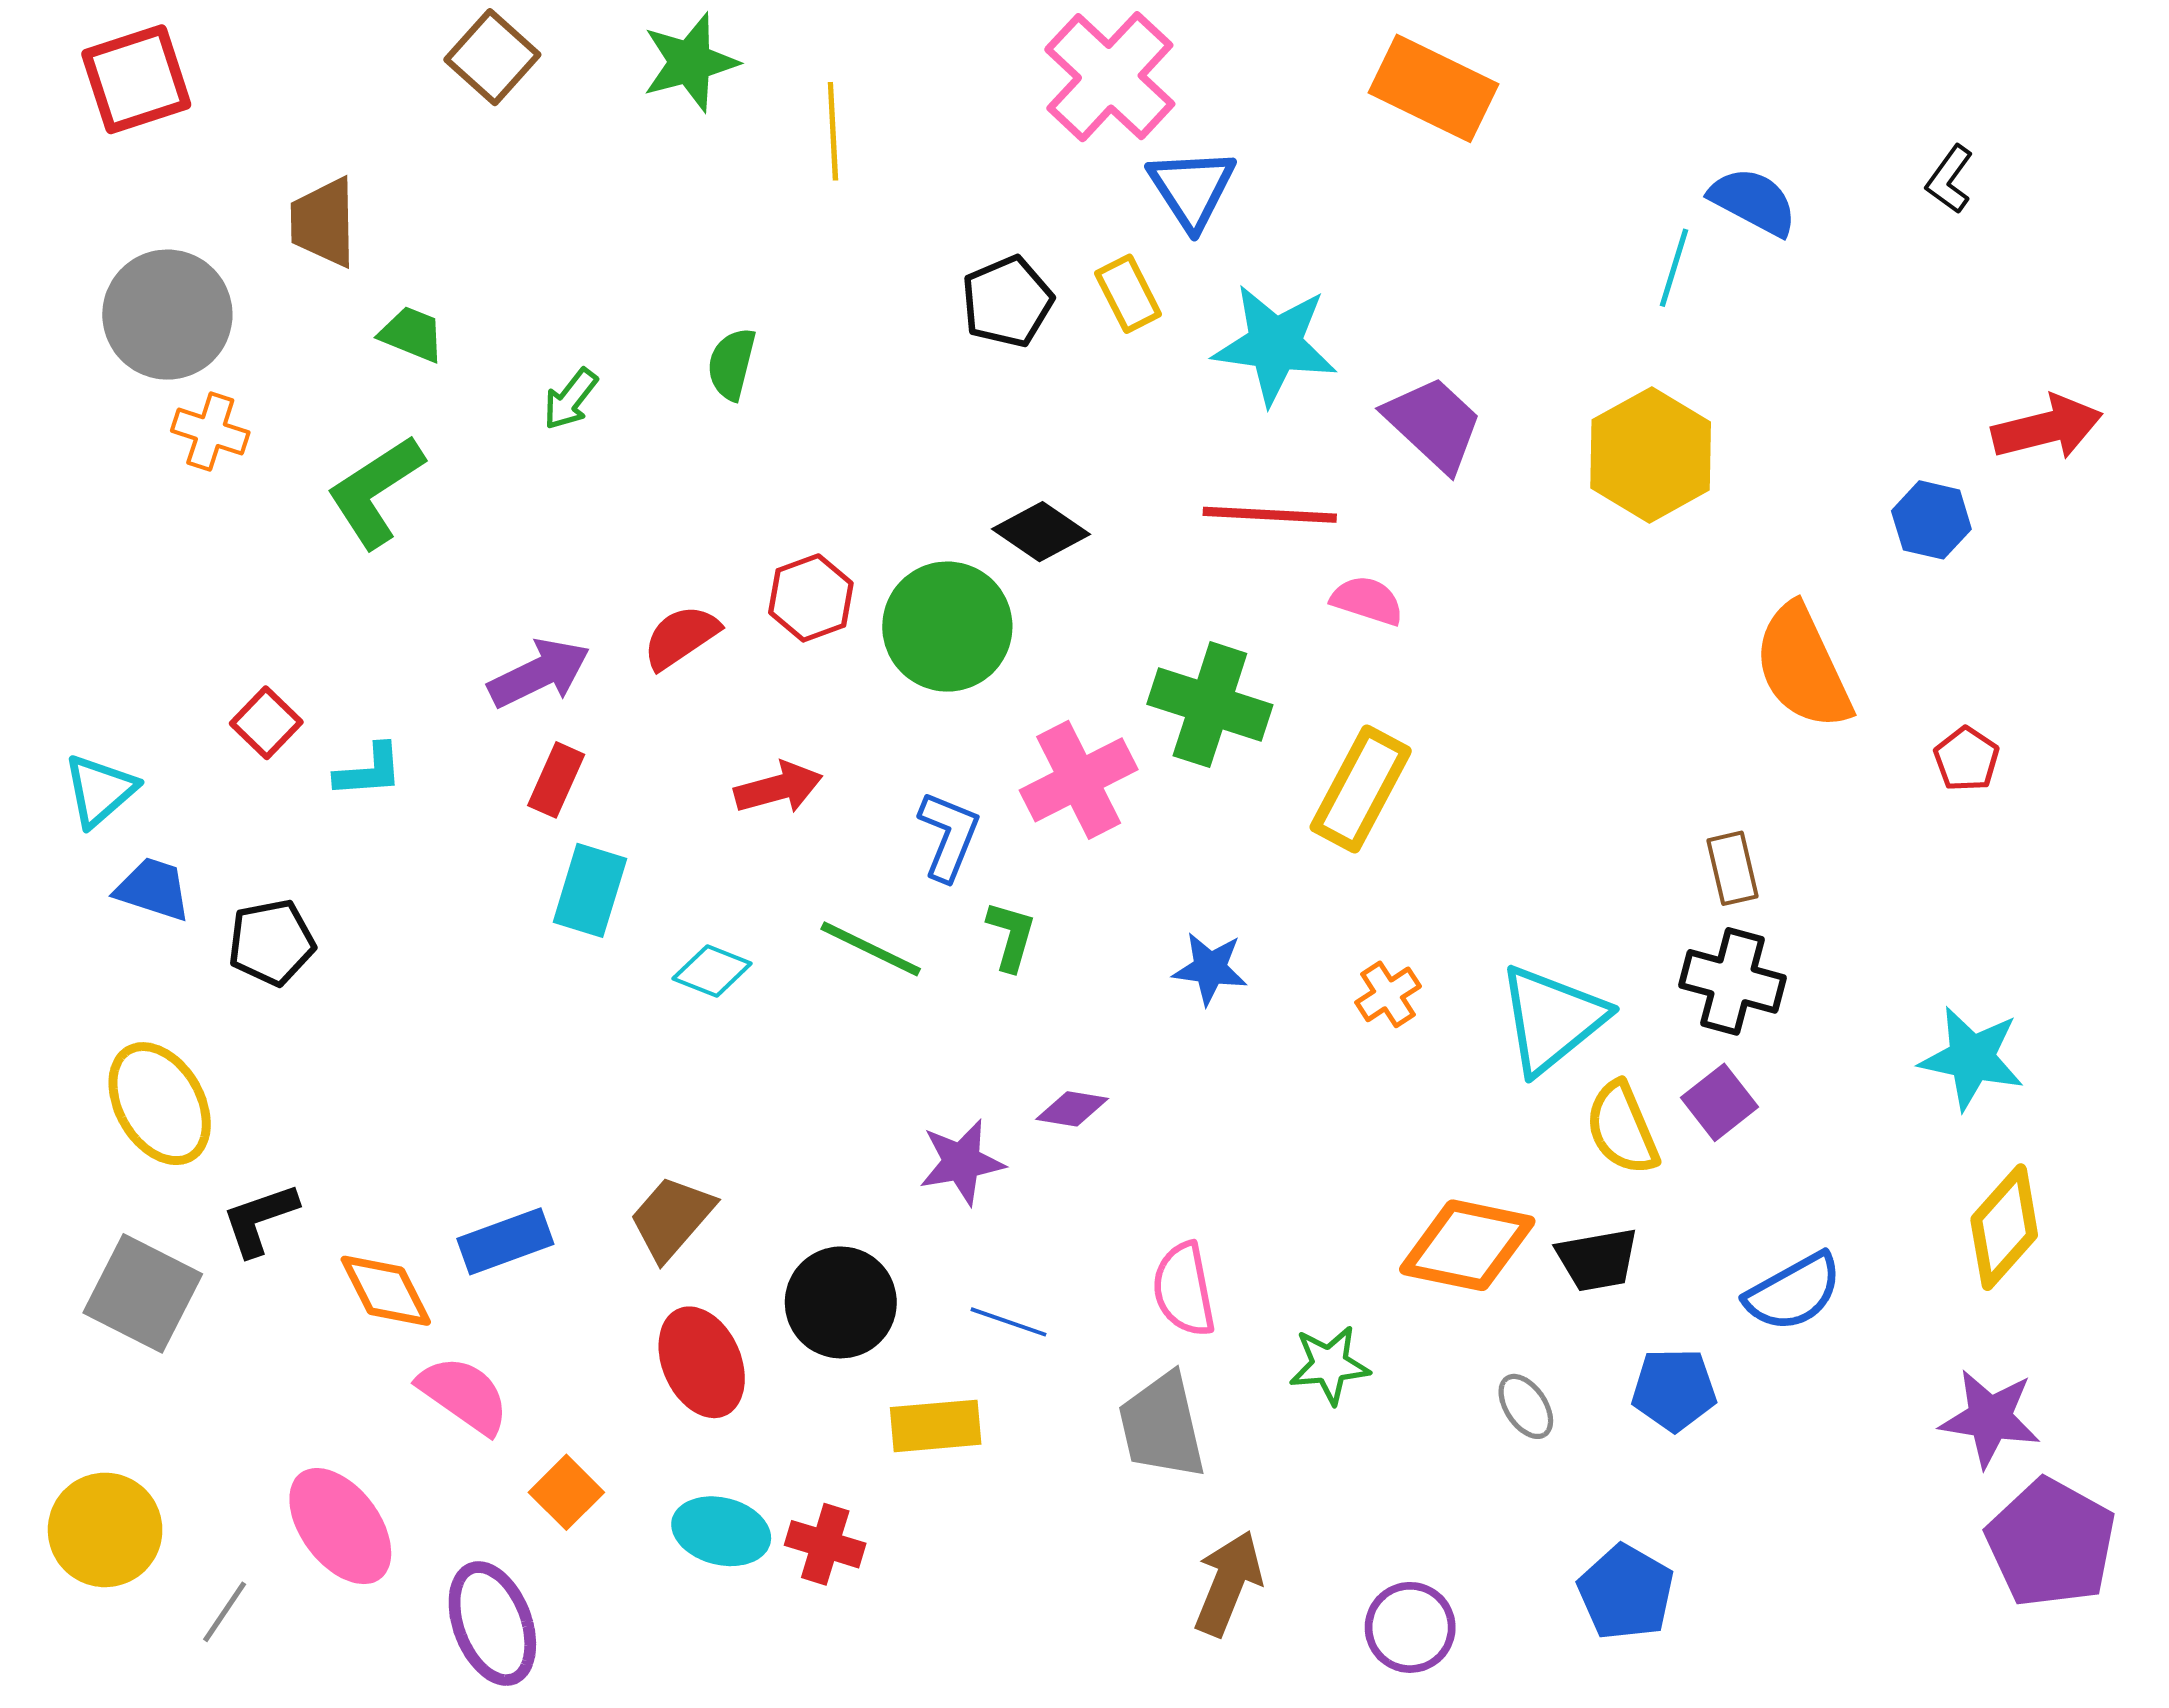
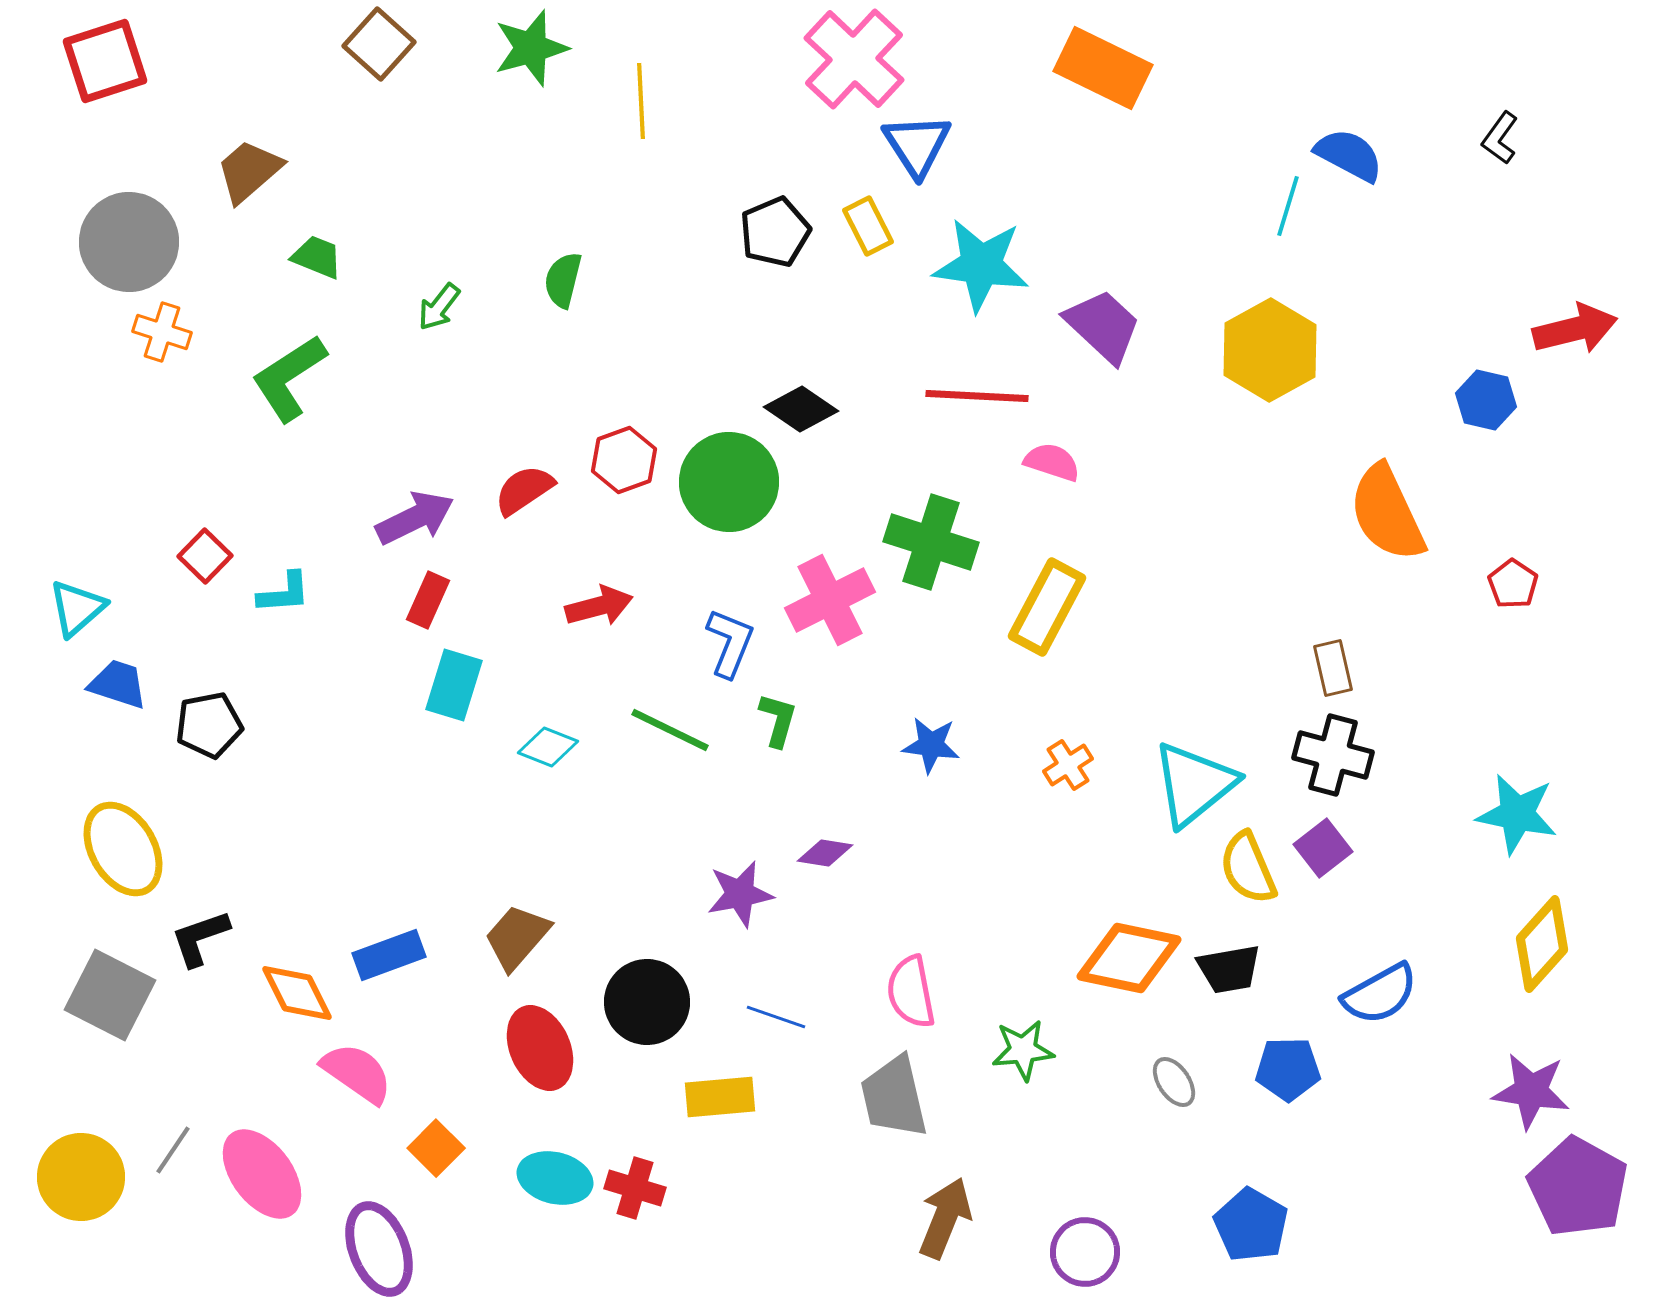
brown trapezoid: (323, 222) -> (249, 171), turned 50
gray line: (225, 1612) -> (173, 1150), moved

